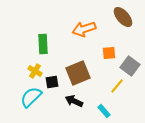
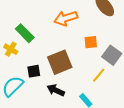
green rectangle: (43, 44) -> (25, 33), turned -42
yellow cross: (35, 71) -> (11, 49), moved

